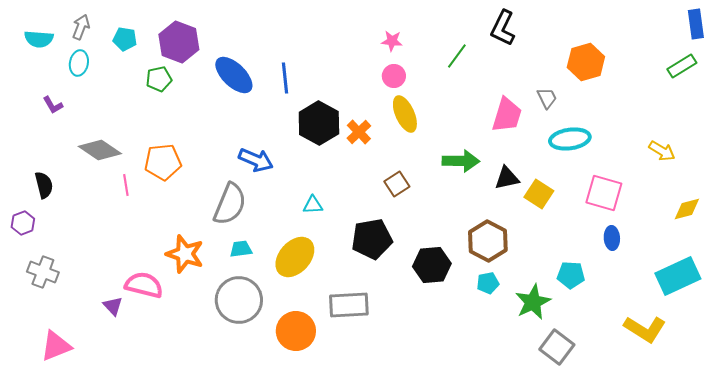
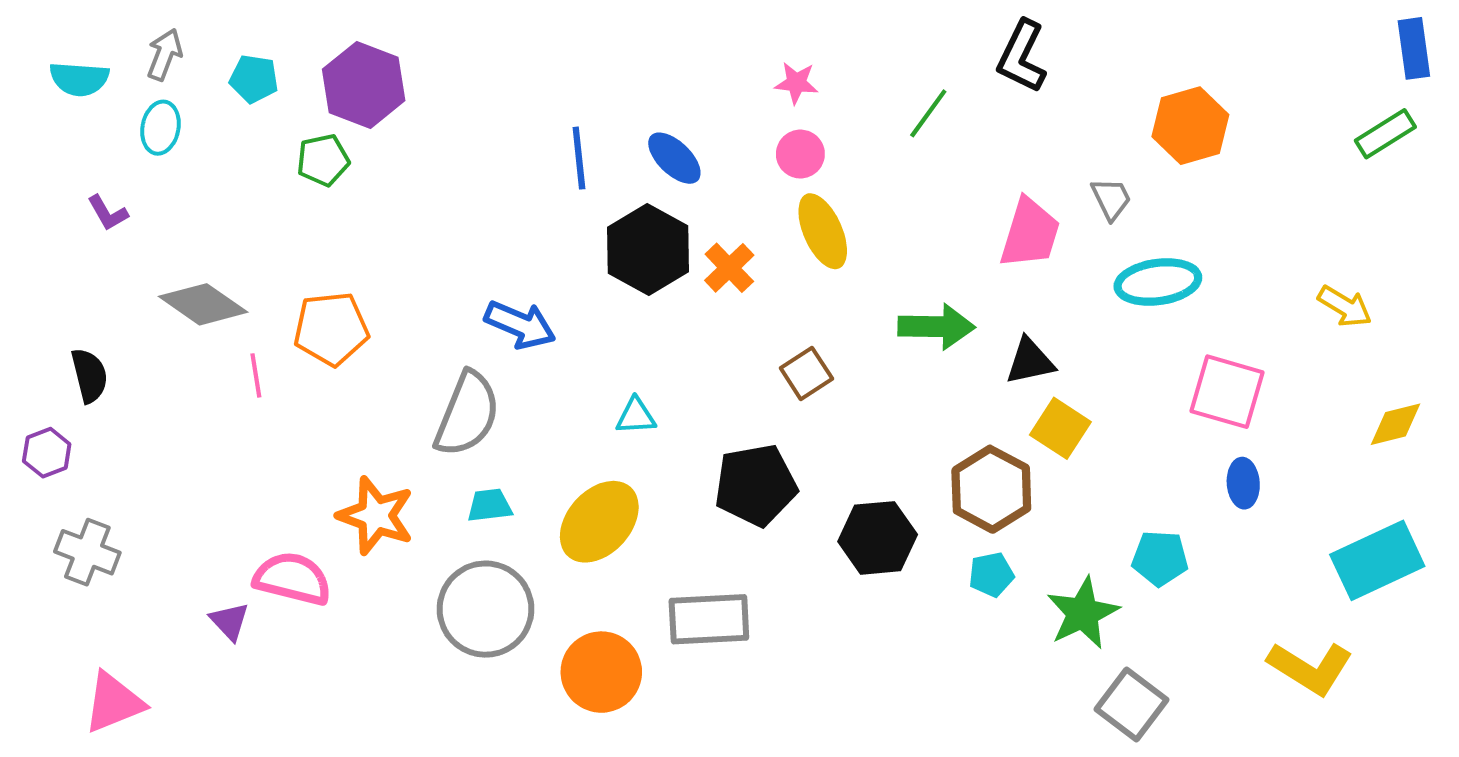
blue ellipse: (234, 75) -> (674, 158), moved, size x0.7
yellow square: (539, 194) -> (1060, 428), moved

